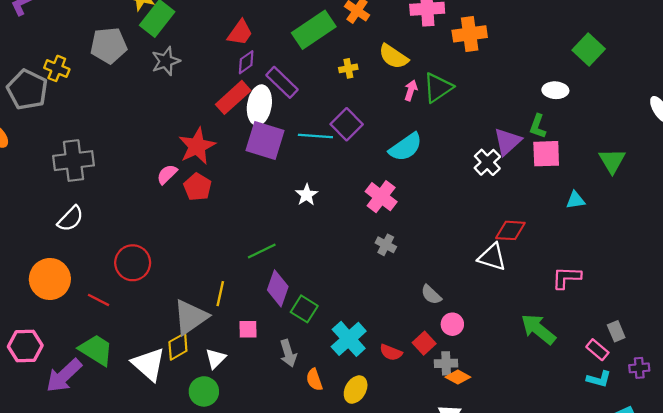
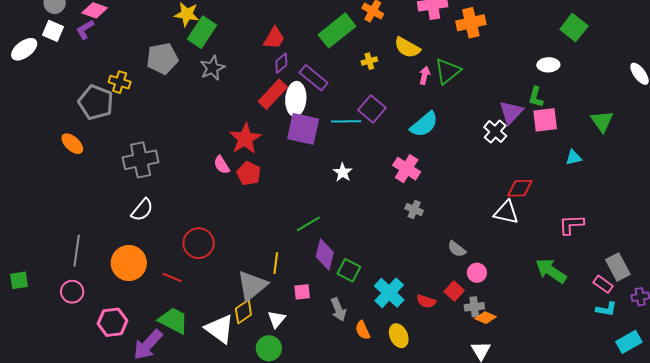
pink semicircle: (167, 174) -> (222, 165), turned -72
gray rectangle: (616, 331) -> (618, 267), size x1.5
yellow ellipse: (356, 390) -> (399, 336), turned -50

